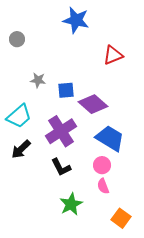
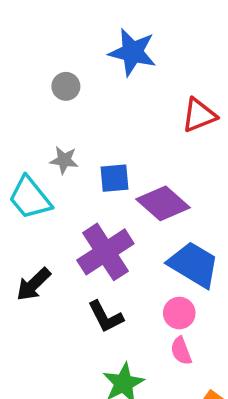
gray circle: (17, 39) -> (66, 86), moved
cyan trapezoid: (19, 116) -> (30, 198), moved, turned 92

